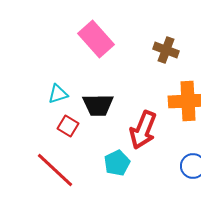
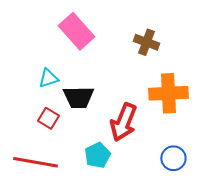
cyan triangle: (58, 94) -> (48, 78), moved
red line: (55, 170) -> (35, 162), turned -33

